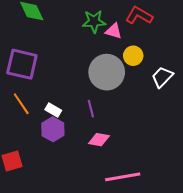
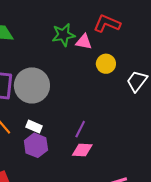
gray circle: (107, 72) -> (32, 85), moved
purple line: (91, 109) -> (80, 129), moved, turned 48

